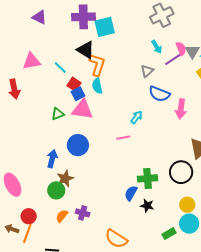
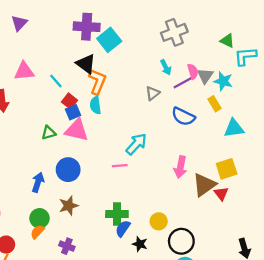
purple triangle: (39, 17) -> (19, 23), moved, turned 42
cyan square: (105, 27) -> (109, 40), turned -30
blue semicircle: (159, 94) -> (183, 117), moved
pink arrow: (181, 109) -> (180, 167), moved
cyan arrow: (136, 117) -> (136, 144), size x1.5
black circle: (181, 172) -> (181, 241), moved
brown star: (65, 178) -> (69, 206), moved
green cross: (148, 178) -> (117, 214), moved
yellow circle: (187, 205) -> (159, 221), moved
orange semicircle: (62, 216) -> (37, 232), moved

